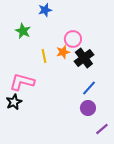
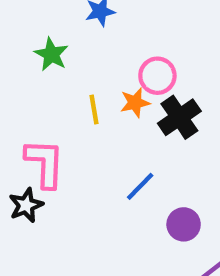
pink L-shape: (22, 82) -> (45, 163), turned 75
blue line: (89, 88) -> (140, 186), moved

